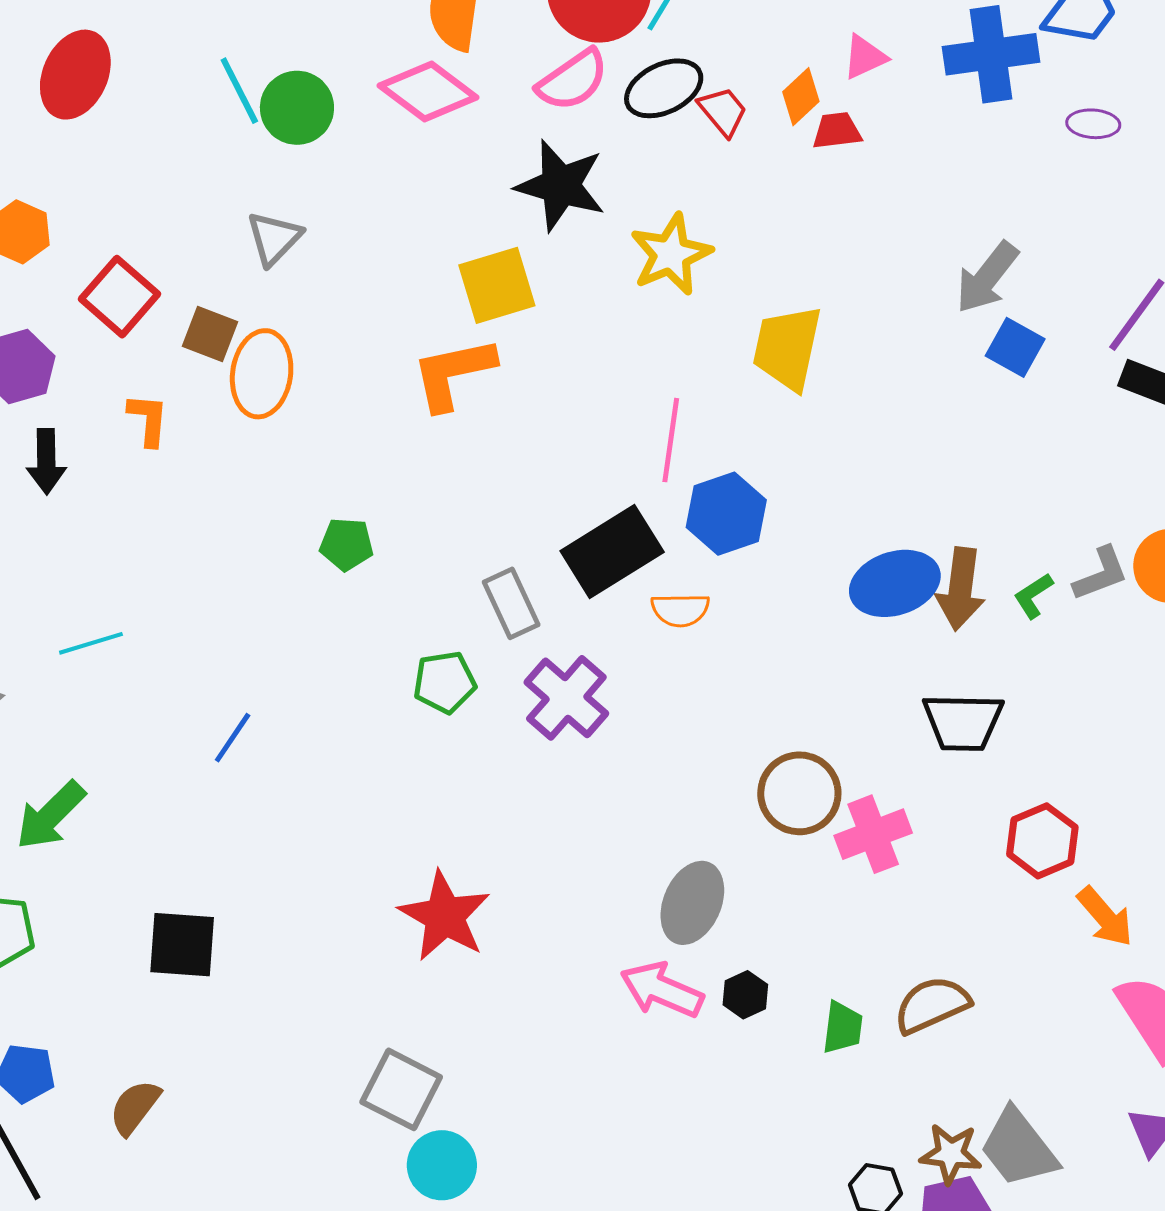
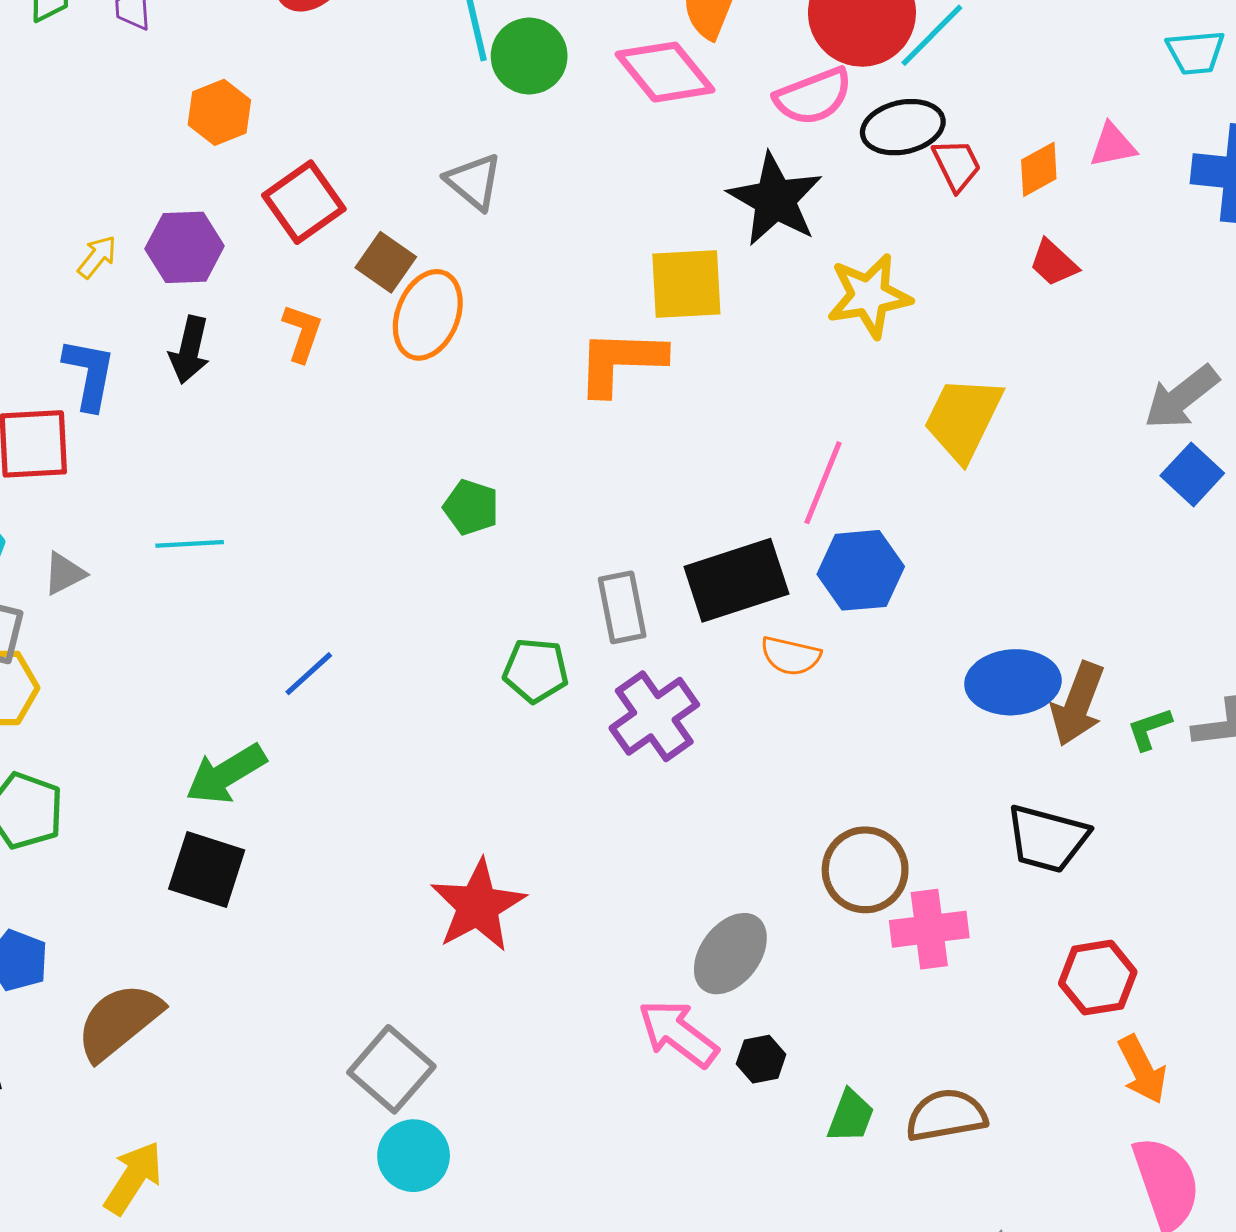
red trapezoid: (837, 131) -> (1053, 263), moved, turned -144
gray triangle: (274, 238) -> (474, 182), turned -48
green arrow: (51, 815) -> (226, 774), moved
brown semicircle: (135, 1107) -> (119, 1021), size x1.5

